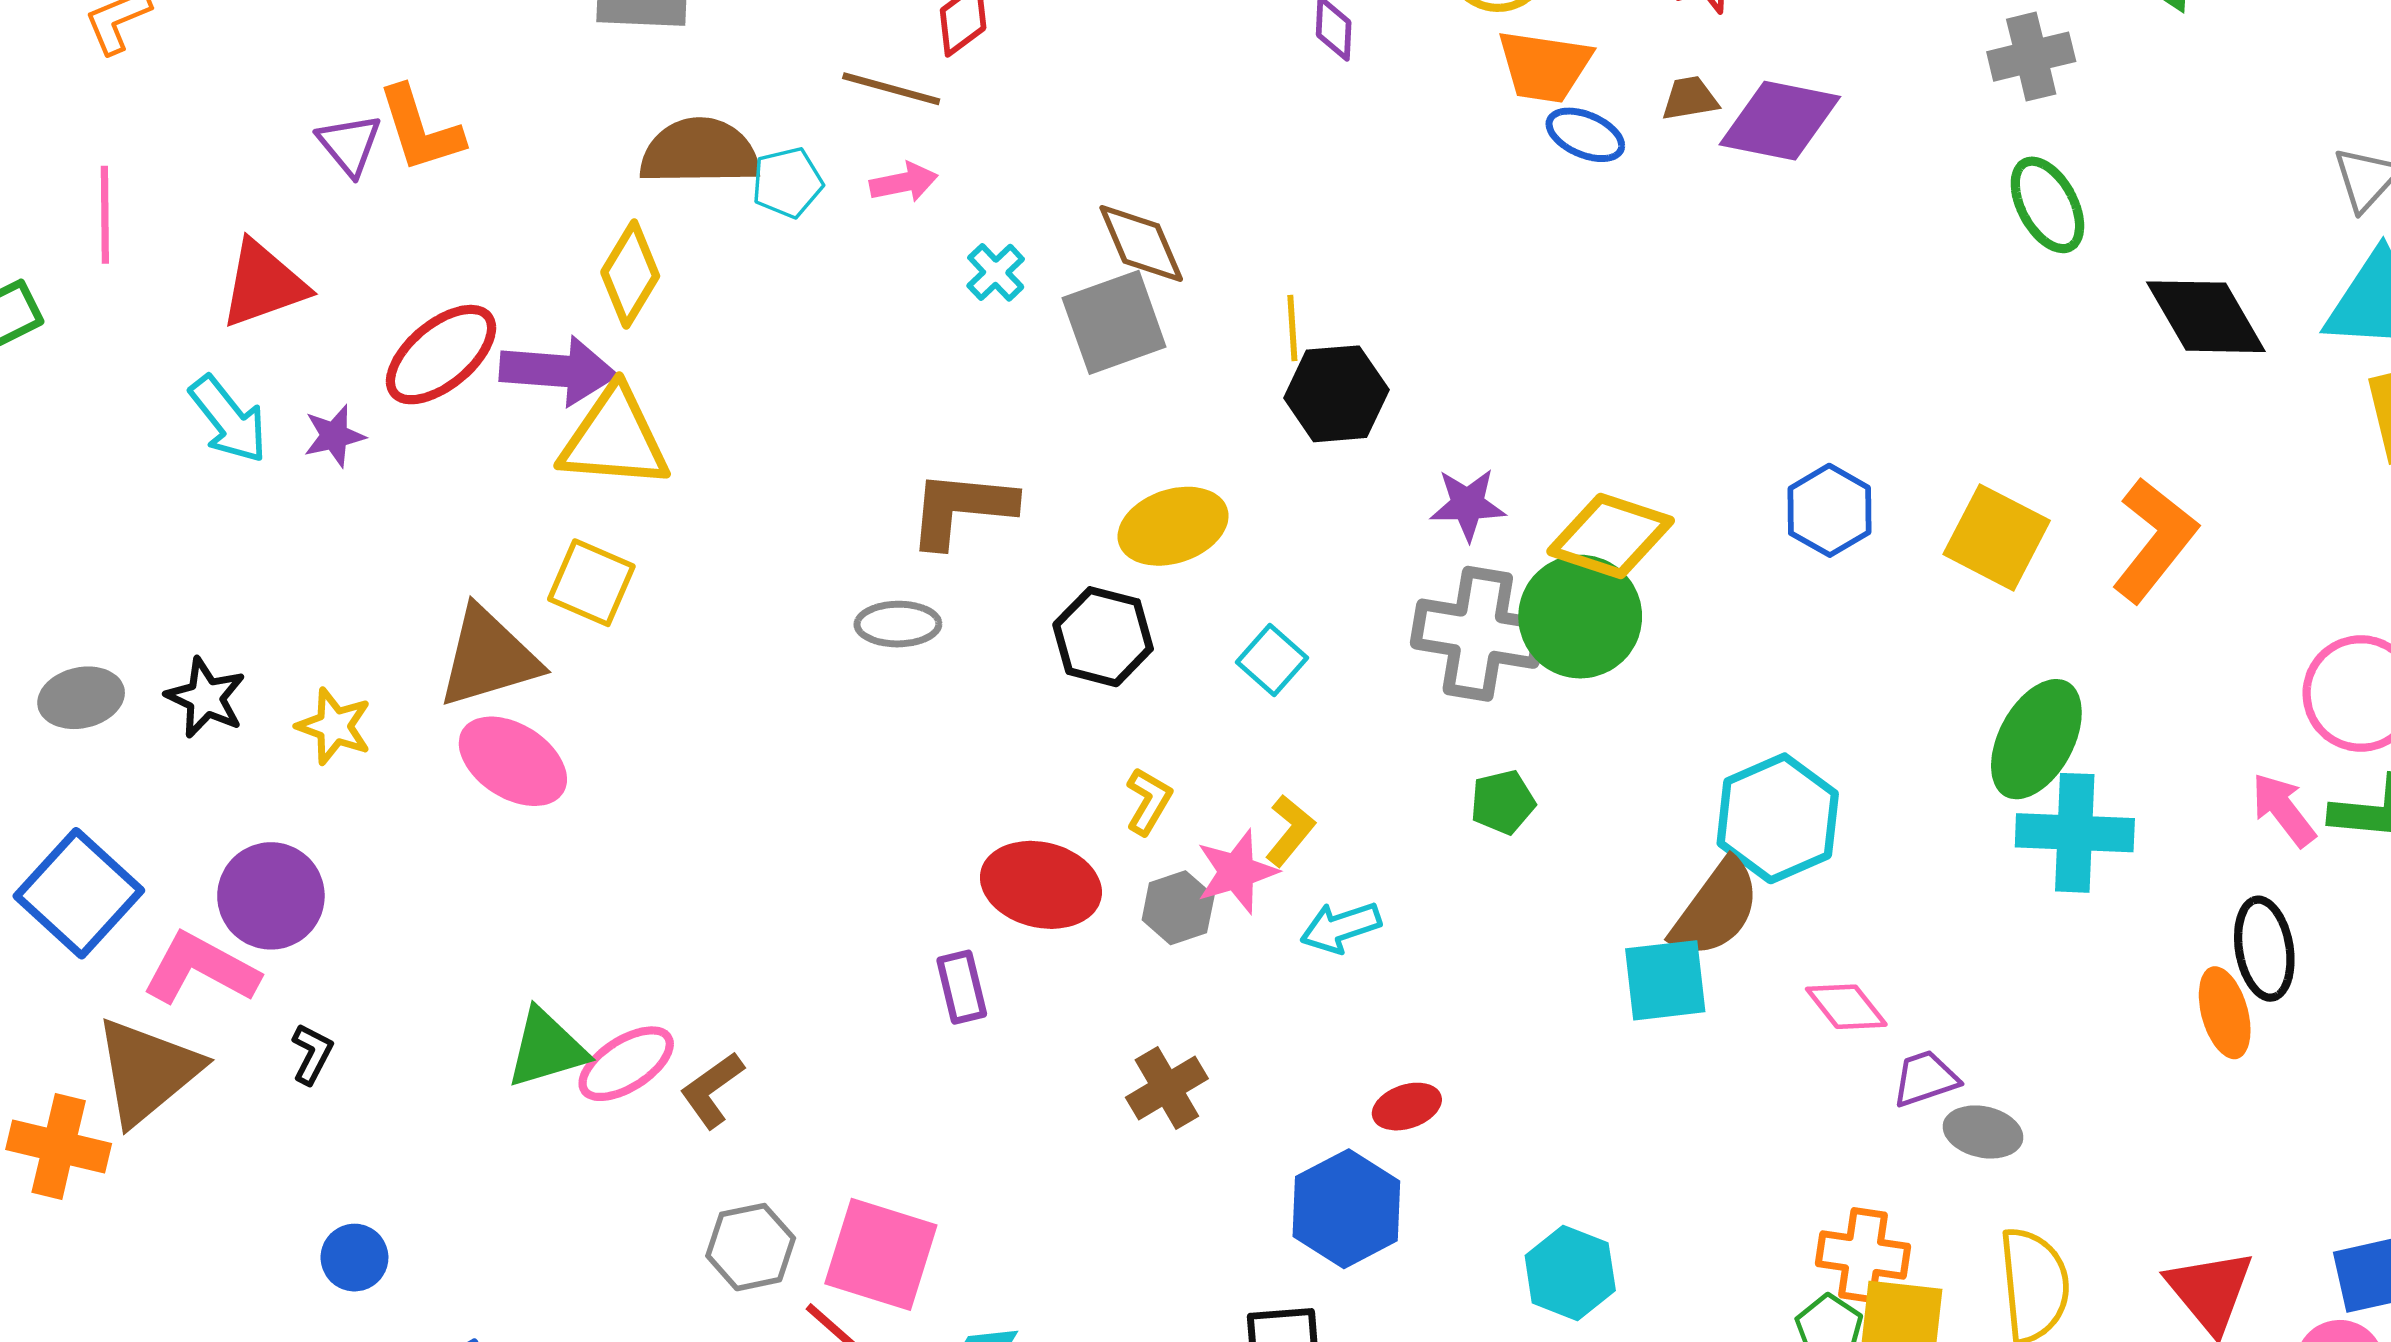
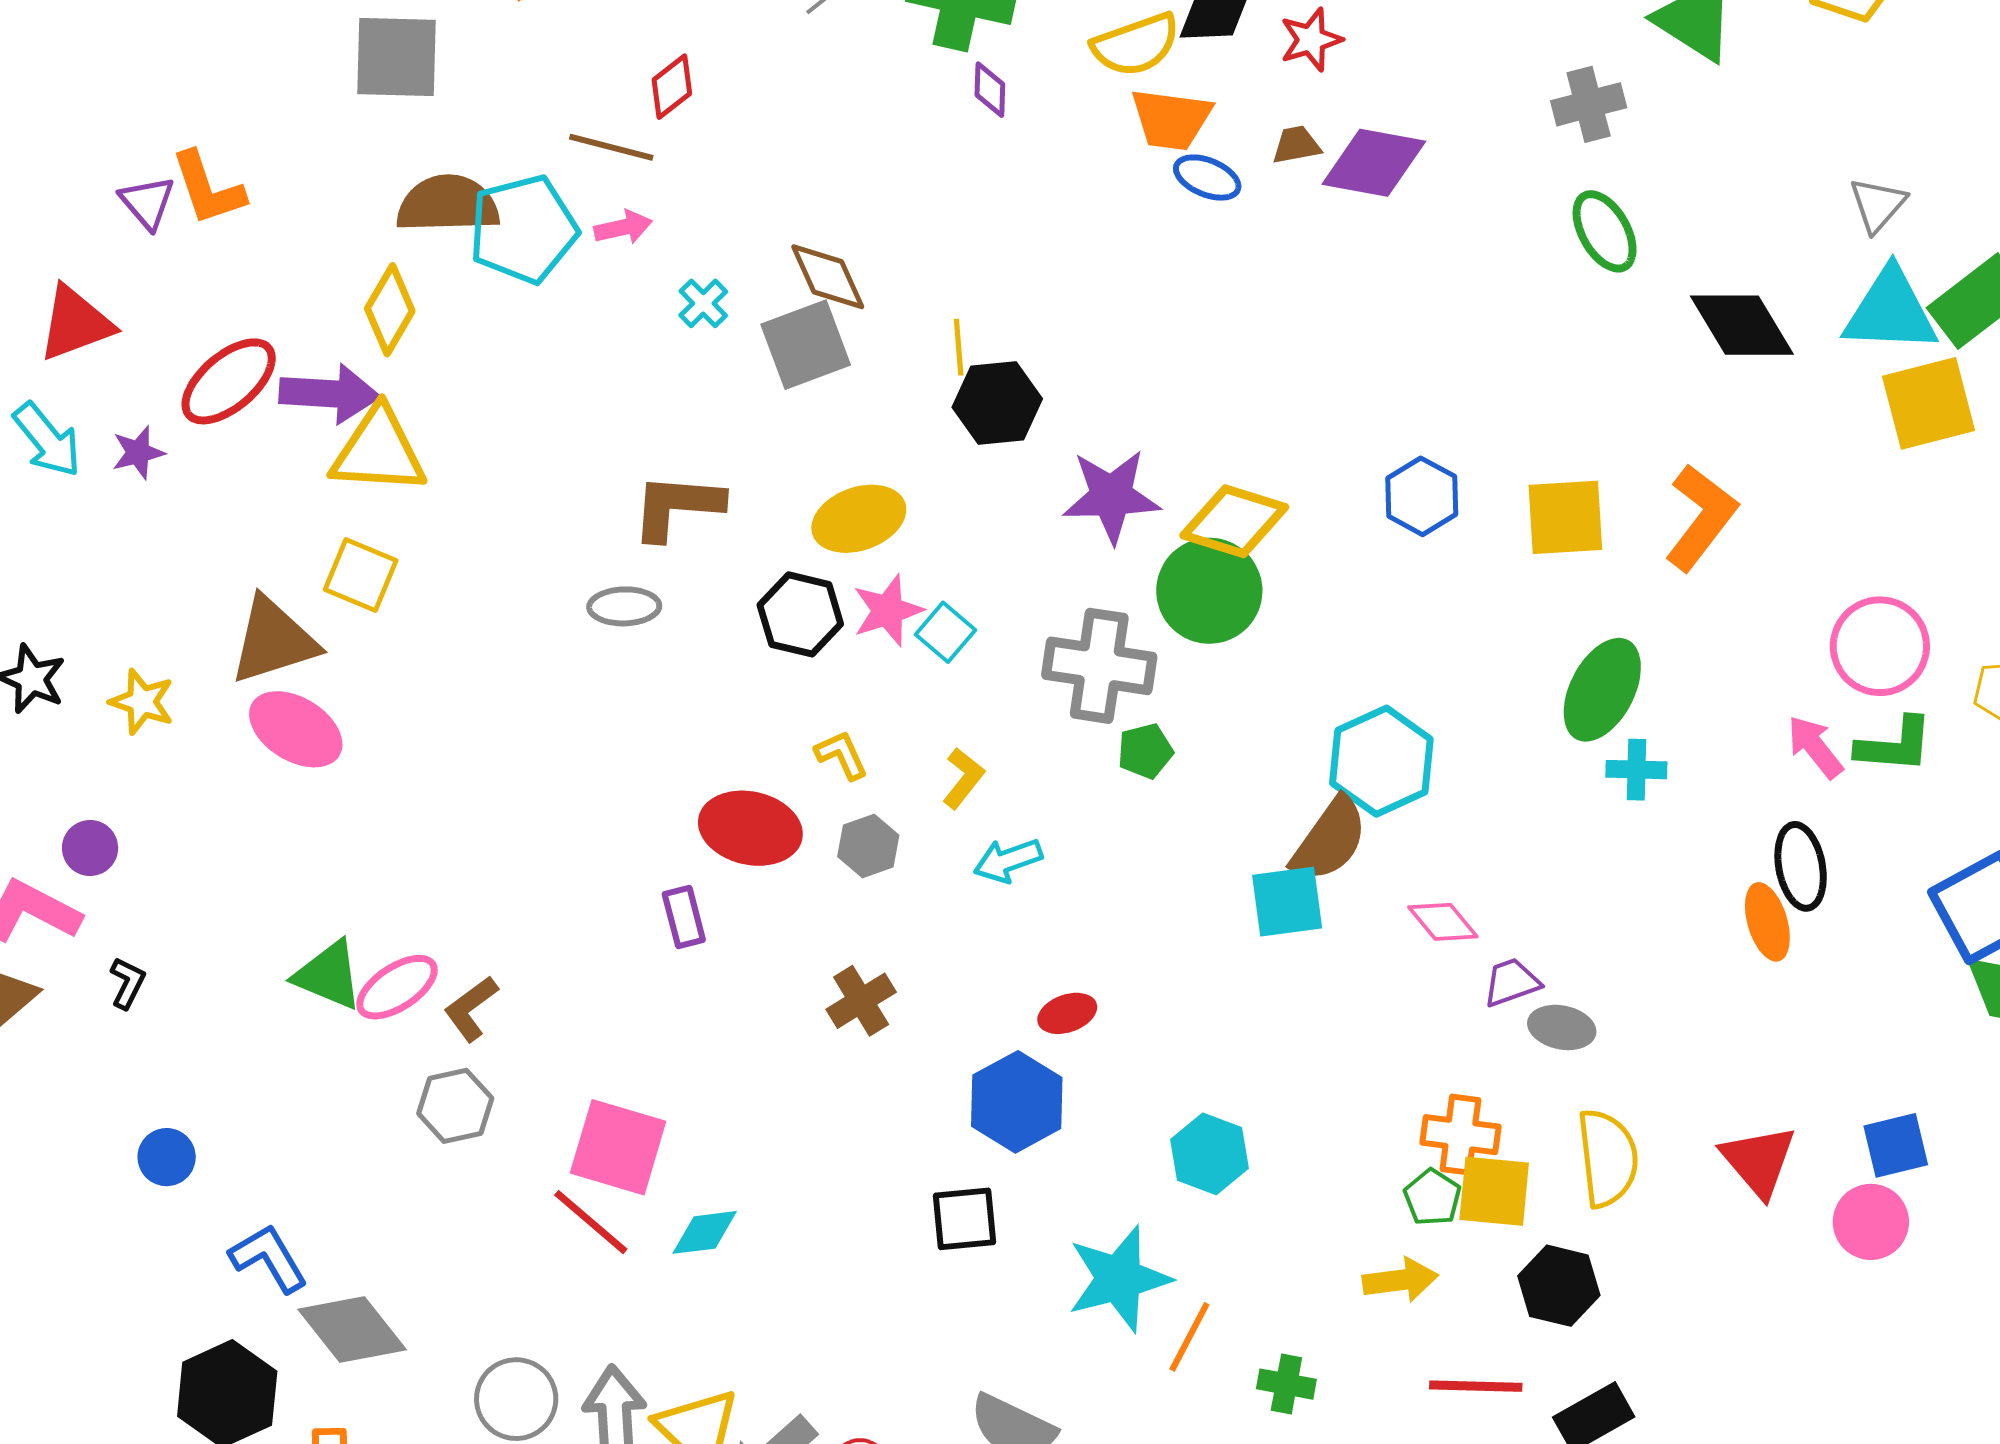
cyan pentagon: (787, 183) -> (523, 229), size x1.8
purple star: (1468, 505) -> (1111, 496), size x1.5
yellow square: (1997, 537) -> (1565, 517), turned -30
gray cross: (1478, 634) -> (1099, 666), moved
yellow L-shape: (1149, 801) -> (842, 755), turned -54
cyan cross: (2075, 833) -> (1636, 770), size x0.6
pink star: (1237, 872) -> (888, 610), moved
purple circle: (271, 896) -> (90, 848), size x0.6
green triangle: (547, 1048) -> (328, 975), turned 40
gray hexagon: (751, 1247) -> (455, 1106), moved

